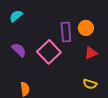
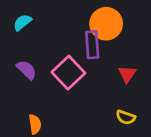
orange circle: (86, 28) -> (106, 24), moved, size x1.5
red triangle: (91, 53) -> (127, 74), turned -32

